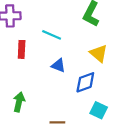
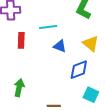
cyan line: (52, 35) -> (48, 27), turned -30
blue triangle: (58, 66) -> (60, 46), moved

